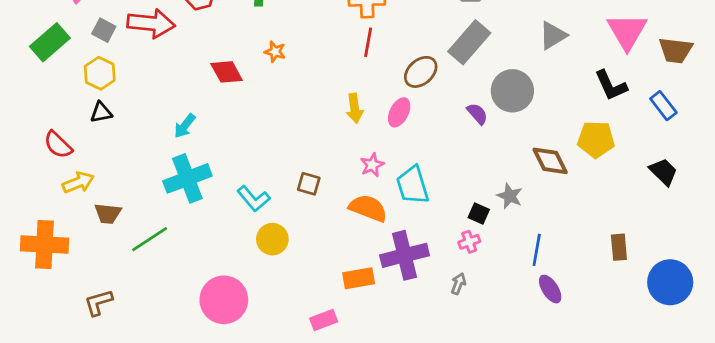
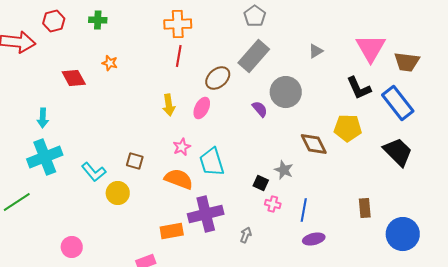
gray triangle: (553, 36) -> (316, 51), size x0.7
blue rectangle: (663, 106) -> (398, 103), size x1.6
cyan arrow: (185, 126) -> (43, 118), turned -36
black trapezoid: (663, 172) -> (398, 152), size x1.4
yellow circle: (272, 239) -> (118, 193), moved
pink cross: (469, 242) -> (273, 204), moved, turned 35
purple ellipse: (550, 289) -> (314, 239), turned -70
pink circle: (224, 300) -> (72, 247), size x0.6

